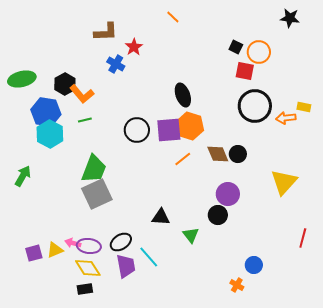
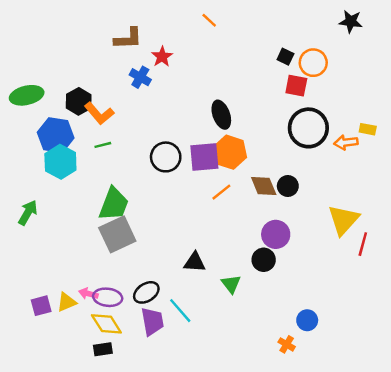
red line: (303, 238) -> (363, 244), moved

